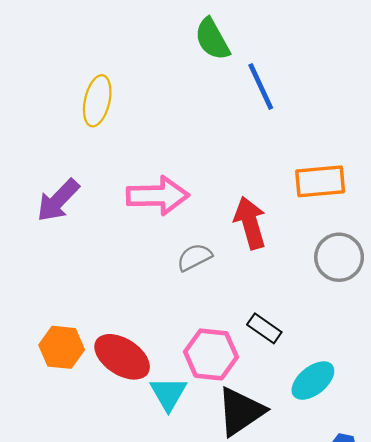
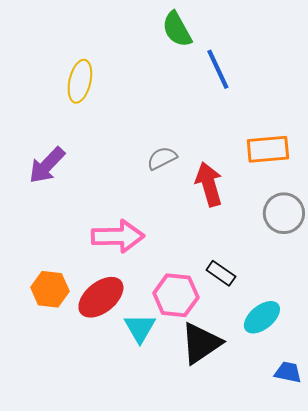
pink arrow: (158, 196) -> (118, 236), moved
gray semicircle: (194, 257) -> (162, 158), moved
red ellipse: (122, 357) -> (101, 297), turned -72

